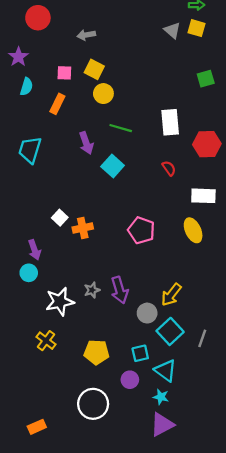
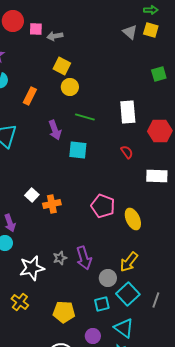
pink square: (64, 73) -> (36, 29), moved
cyan square: (113, 166) -> (78, 150), turned -36
yellow ellipse: (193, 230) -> (133, 219), moved
cyan square: (140, 353) -> (102, 304), moved

